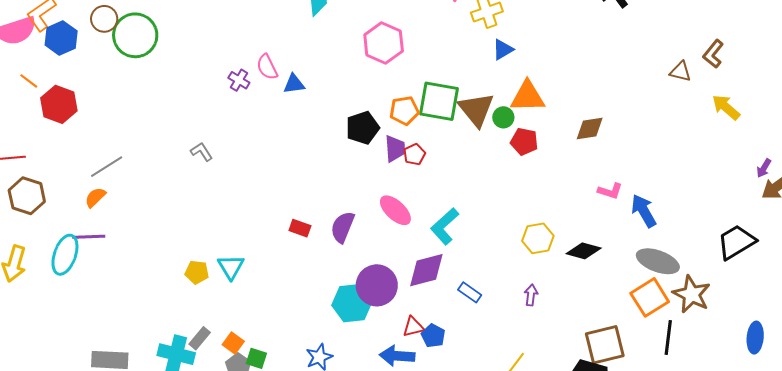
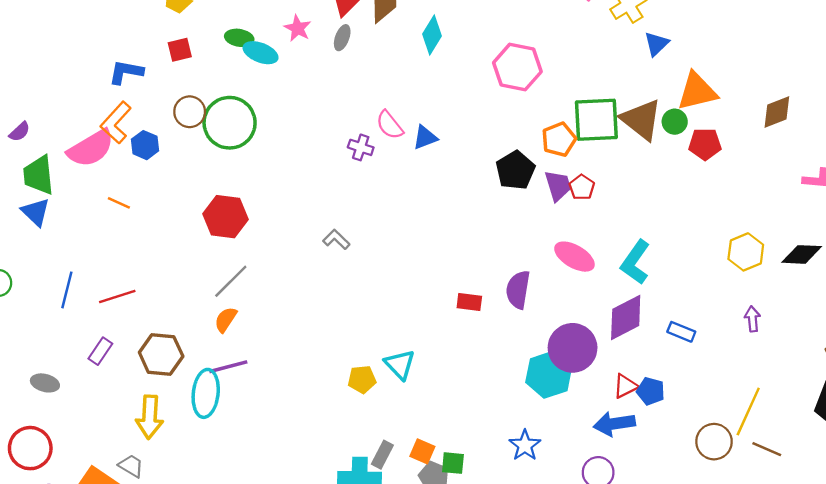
blue hexagon: (61, 38) -> (145, 145), size x0.7
red hexagon: (59, 104) -> (225, 217), moved
brown hexagon: (27, 196) -> (161, 354), moved

